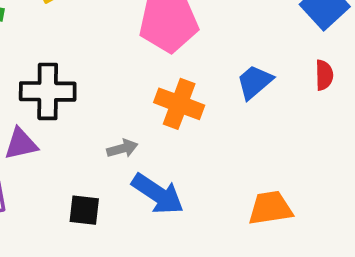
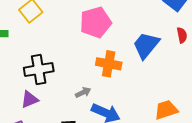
blue trapezoid: (255, 82) -> (146, 45), size x1.4

